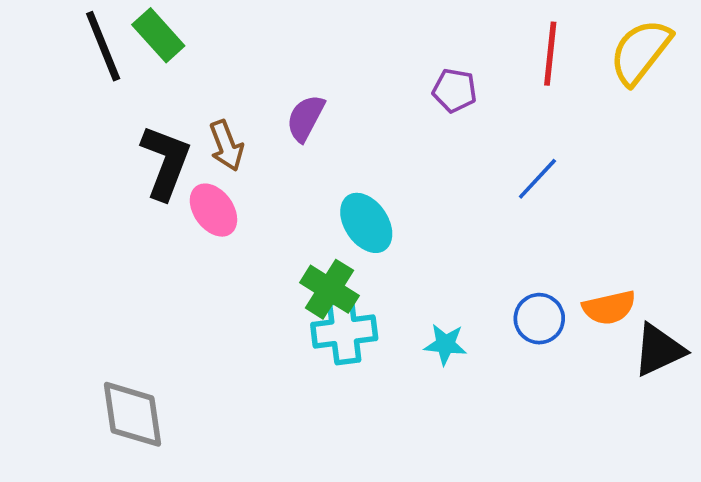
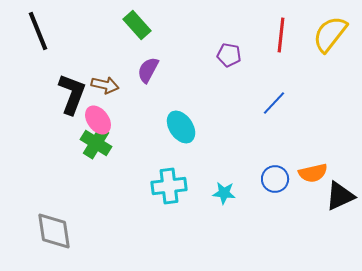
green rectangle: (158, 35) -> (137, 25), moved
brown arrow: (226, 146) -> (105, 85), turned -56
green cross: (329, 289) -> (96, 143), moved

